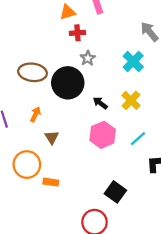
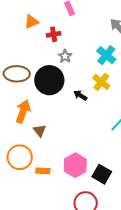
orange triangle: (68, 12) -> (31, 22), moved
yellow cross: (131, 100) -> (101, 82), moved
orange arrow: (35, 114) -> (23, 111), size x1.6
pink hexagon: (103, 135) -> (75, 165), moved

